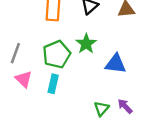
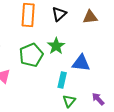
cyan rectangle: (53, 84) -> (62, 80), moved
purple arrow: (125, 106) -> (98, 99), moved

